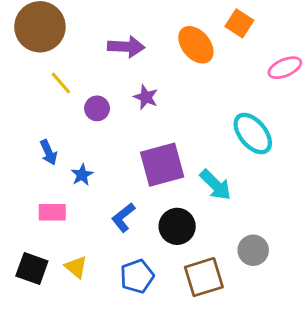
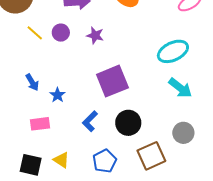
purple circle: (97, 108) -> (61, 33), moved
cyan ellipse: (253, 133) -> (173, 51), turned -68
cyan arrow: (215, 185) -> (180, 88), moved

